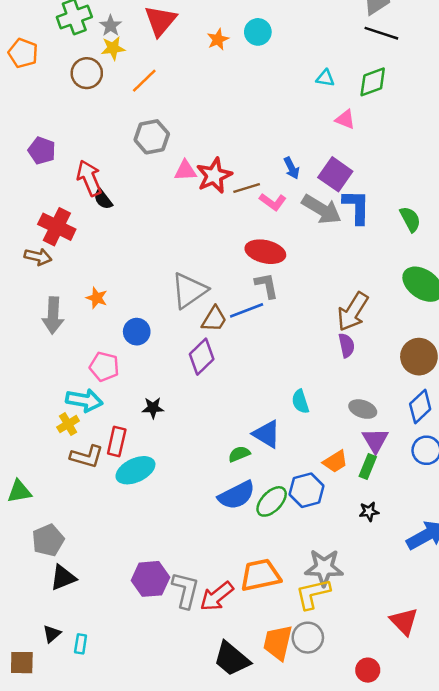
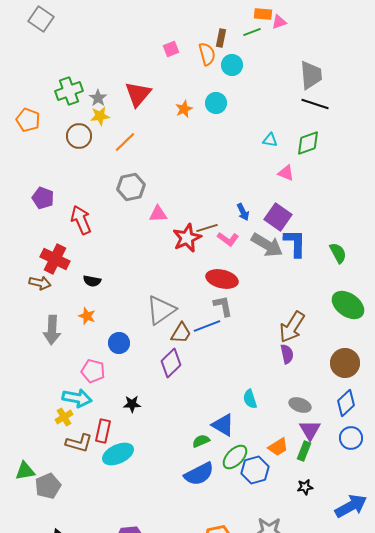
red star: (214, 176) -> (187, 238), moved
black semicircle: (103, 199) -> (92, 281), moved, turned -42
green ellipse: (272, 501) -> (235, 457), moved
gray pentagon: (48, 540) -> (48, 486), moved

